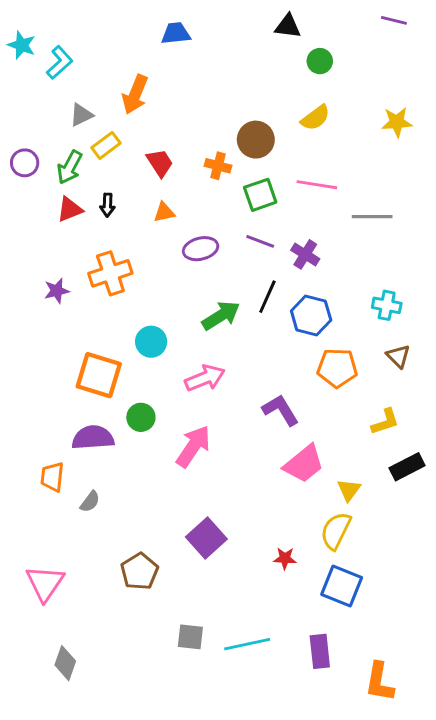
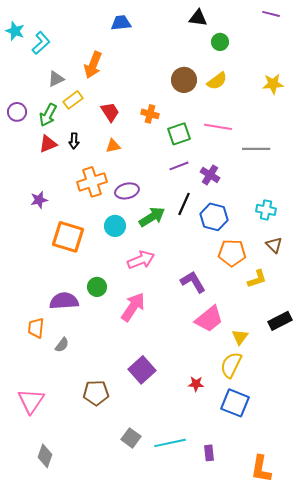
brown circle: (256, 140) -> (184, 80), moved
purple line: (260, 241) -> (179, 166), turned -42
purple ellipse: (201, 249) -> (127, 191), moved
orange cross: (110, 273) -> (92, 182), moved
cyan circle: (151, 342) -> (115, 226), moved
orange square: (99, 375) -> (68, 237), moved
yellow L-shape: (385, 422) -> (257, 279), moved
brown pentagon: (139, 571) -> (96, 393), turned 30
gray square: (190, 637) -> (131, 438), turned 30
purple rectangle: (320, 651) -> (209, 453), moved, size x0.7

